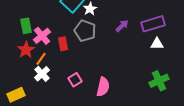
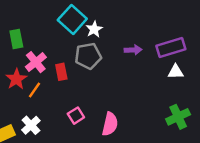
green rectangle: (26, 26) -> (16, 39), moved
purple arrow: (122, 26) -> (133, 50), turned 40
gray pentagon: (85, 31) -> (88, 56), turned -30
white cross: (42, 74) -> (31, 125), moved

